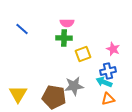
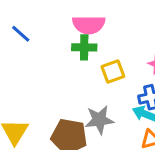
pink semicircle: (67, 23) -> (89, 25), size x1.5

